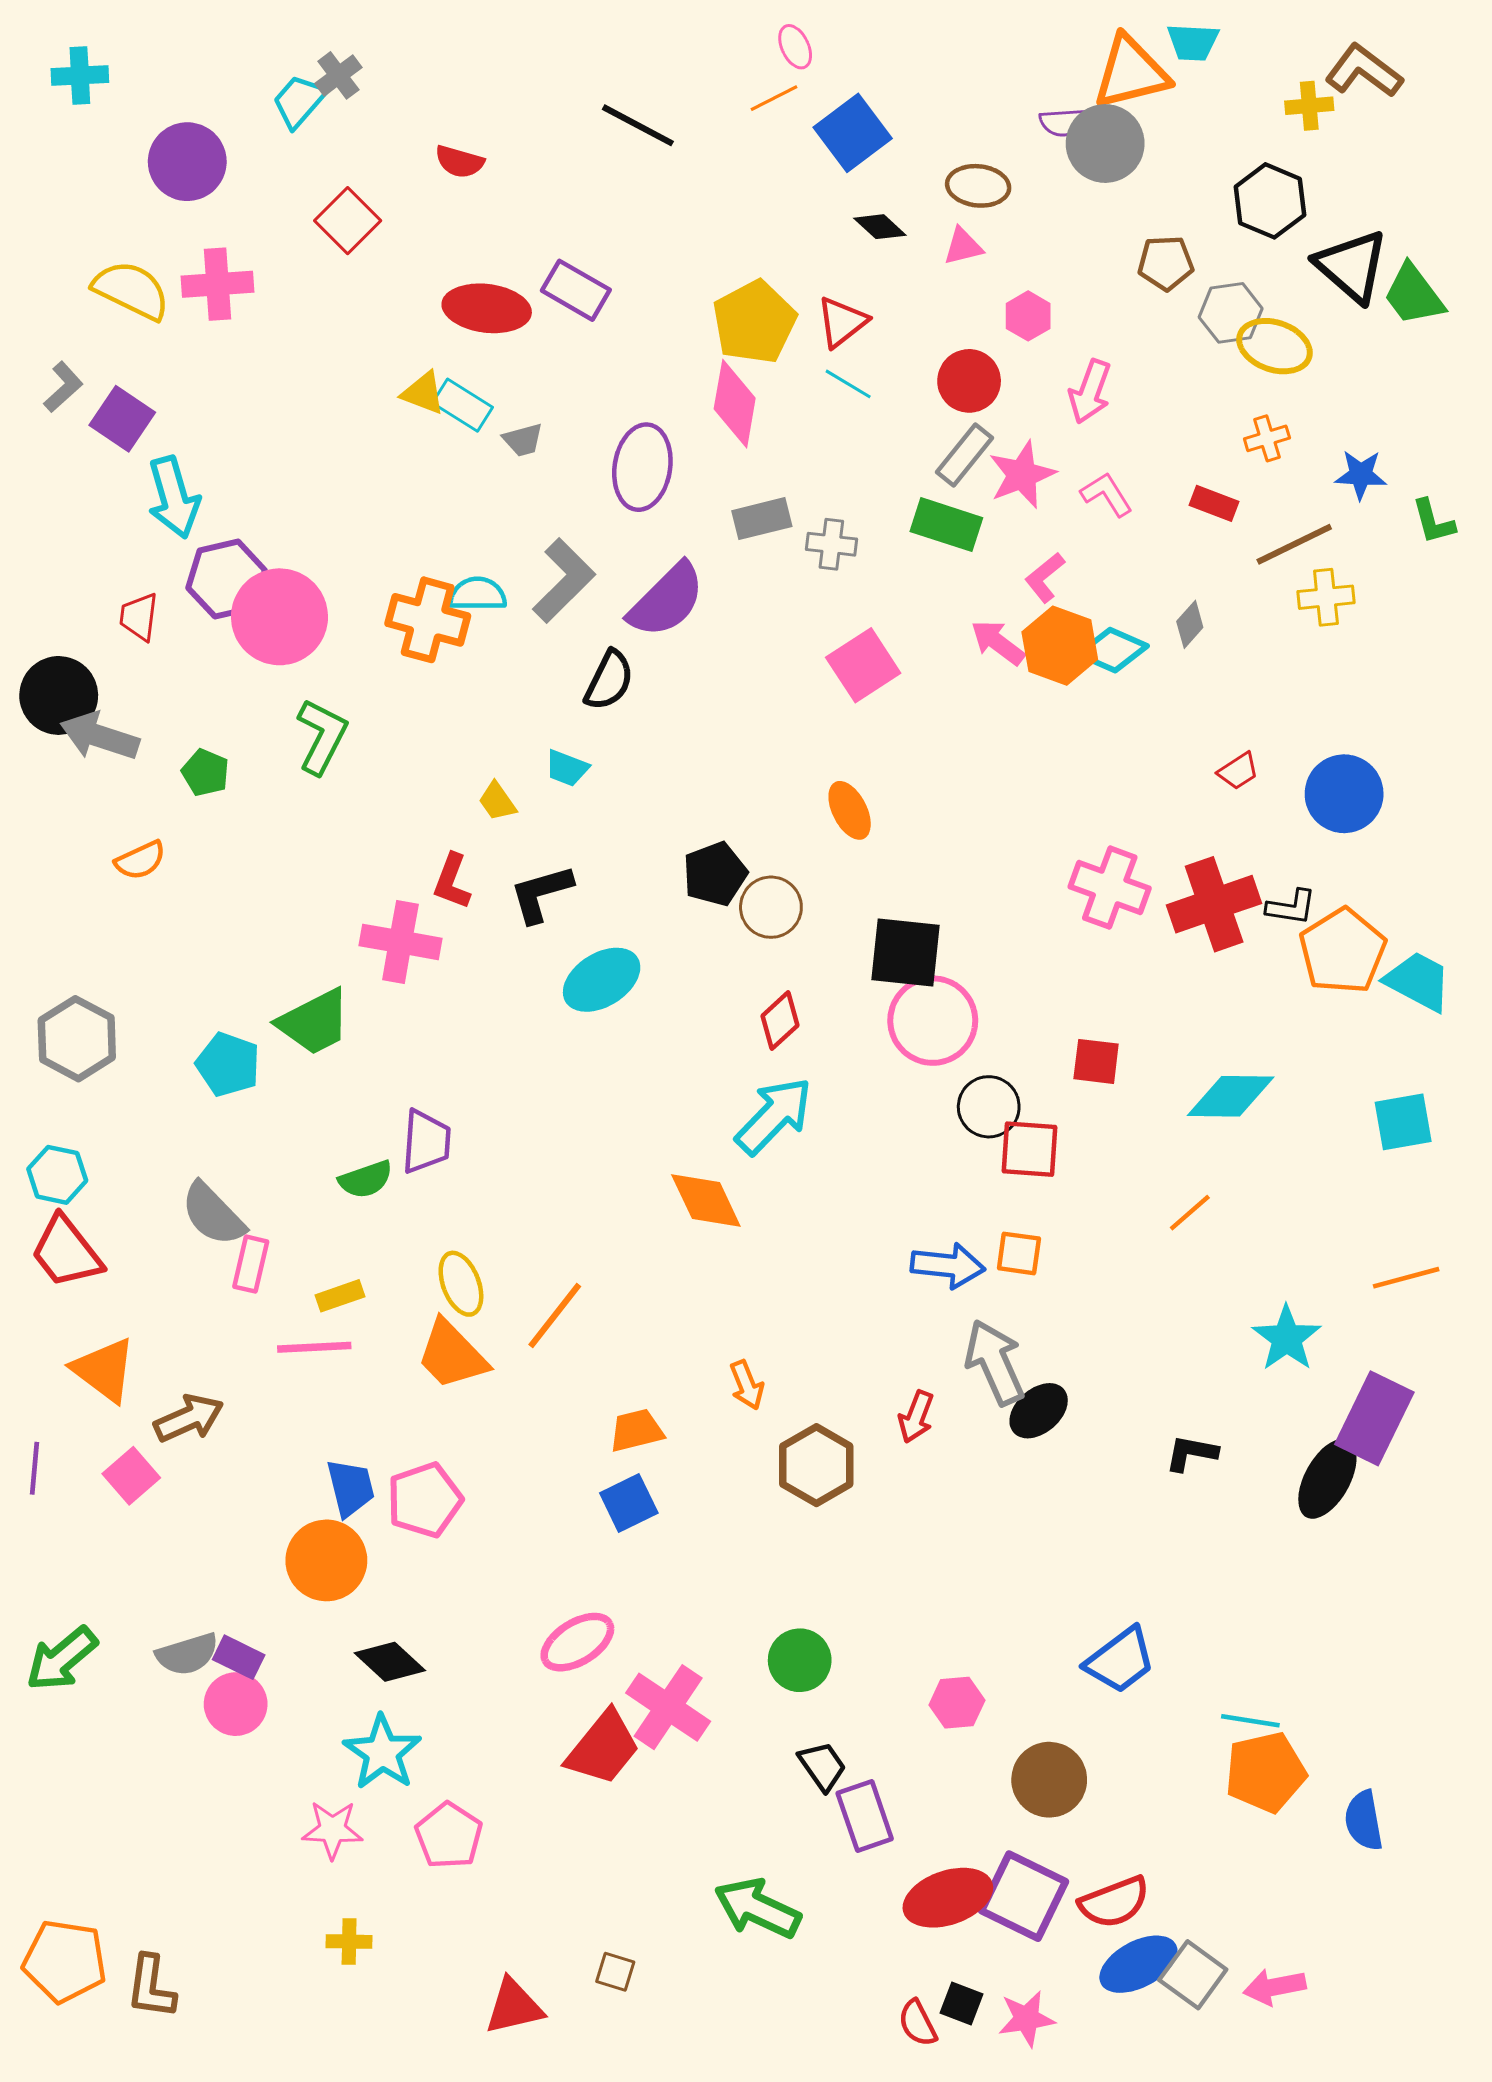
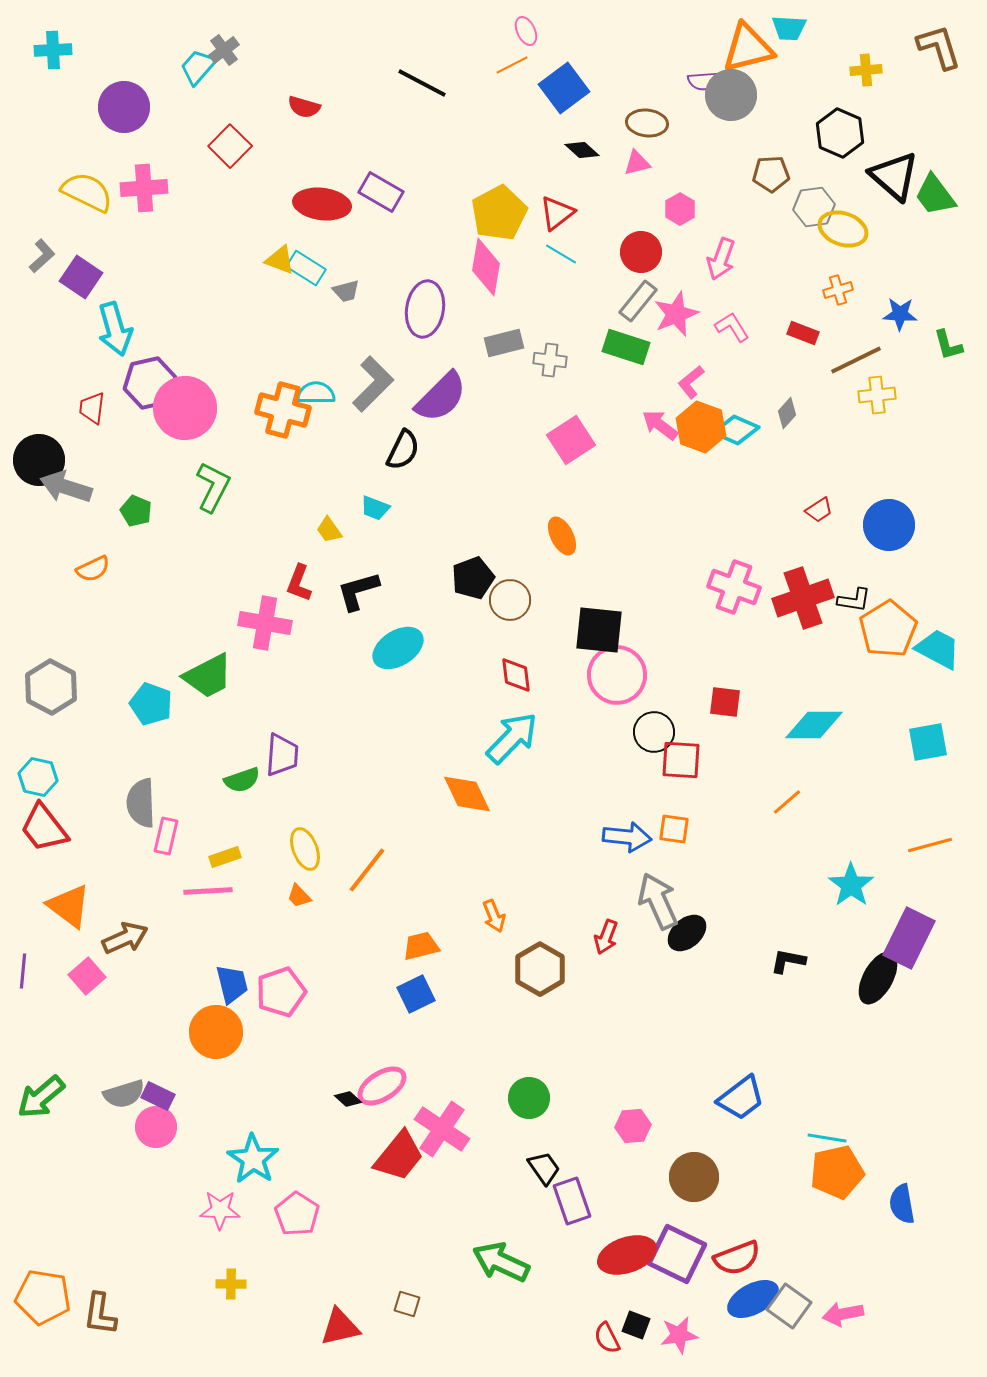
brown L-shape: (1364, 71) -> (939, 47), moved, turned 36
red diamond: (780, 1021) -> (516, 675), turned -54
gray semicircle: (213, 1214) -> (141, 803), turned 42
orange trapezoid: (452, 1355) -> (299, 896), size x0.5
black diamond: (390, 1662) -> (348, 1099), moved, size x0.6

